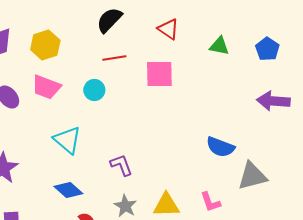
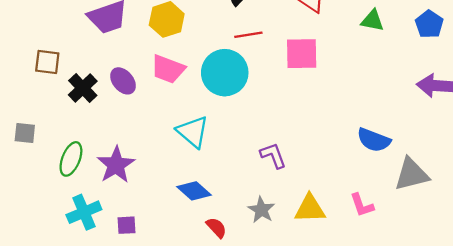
cyan circle: (94, 90) -> (225, 73), size x1.8
purple L-shape: (121, 165) -> (273, 155), moved

